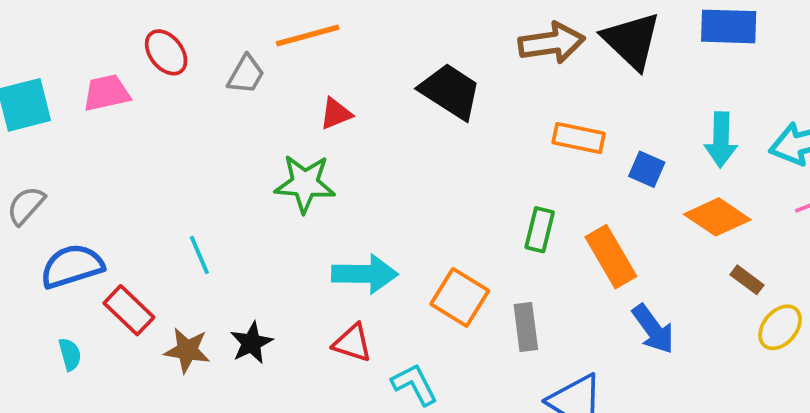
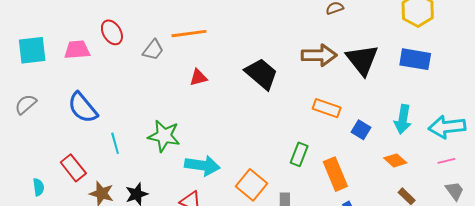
green star: (305, 184) -> (164, 136), moved
orange diamond: (717, 217) -> (395, 160), size x0.7
blue semicircle: (72, 266) -> (83, 108), moved, turned -120

